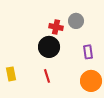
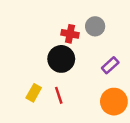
purple rectangle: (88, 52) -> (110, 65), turned 56
yellow rectangle: (11, 74) -> (34, 93), moved, turned 40

